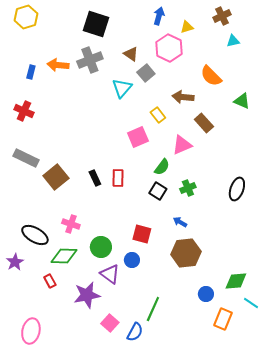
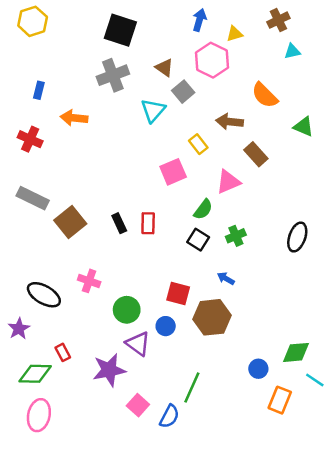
orange arrow: (58, 65) -> (74, 118), moved
brown hexagon: (186, 253) -> (212, 317), moved
green diamond: (64, 256) -> (35, 374), moved

